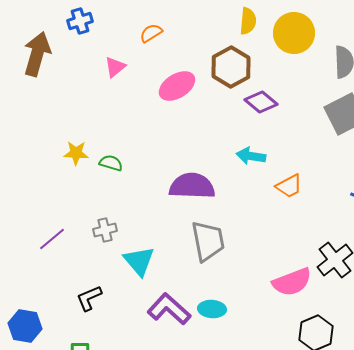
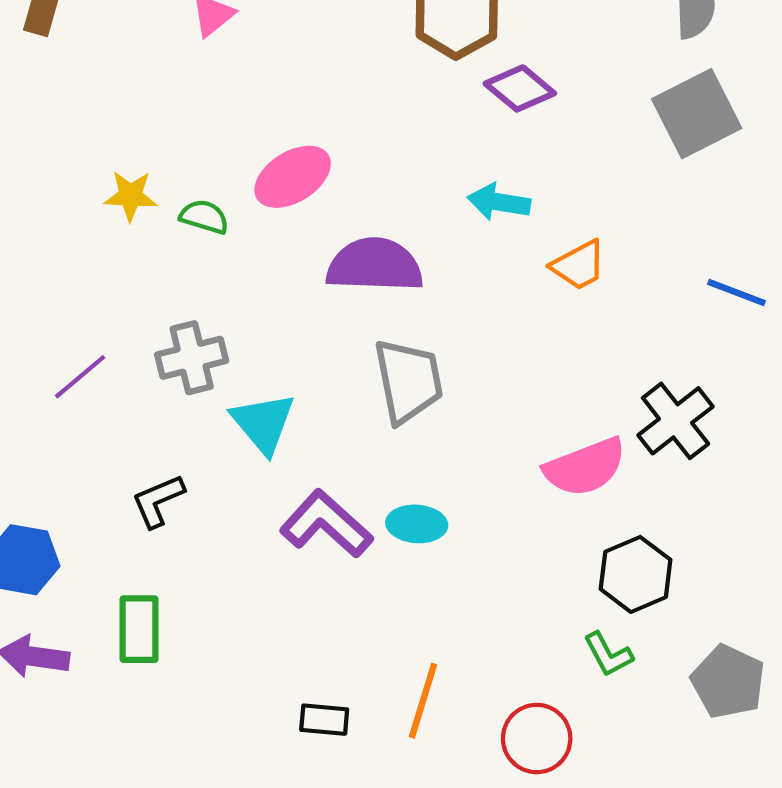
pink ellipse: (177, 86) -> (293, 177), moved
gray cross: (105, 230) -> (192, 358), size x1.4

